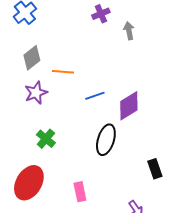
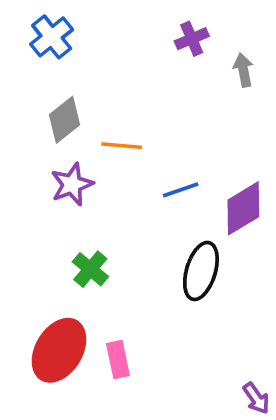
pink rectangle: (80, 192) -> (118, 359), moved

